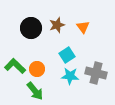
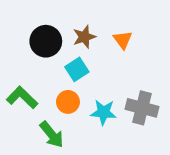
cyan square: (67, 55) -> (77, 69), moved
orange circle: (37, 69) -> (68, 102), moved

